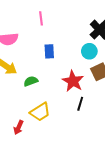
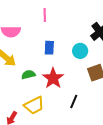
cyan circle: (89, 51) -> (80, 51), moved
red star: (73, 81) -> (53, 78), moved

